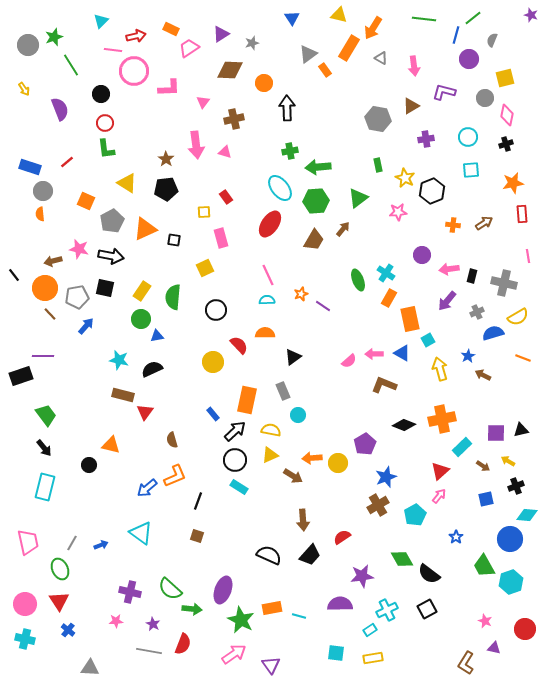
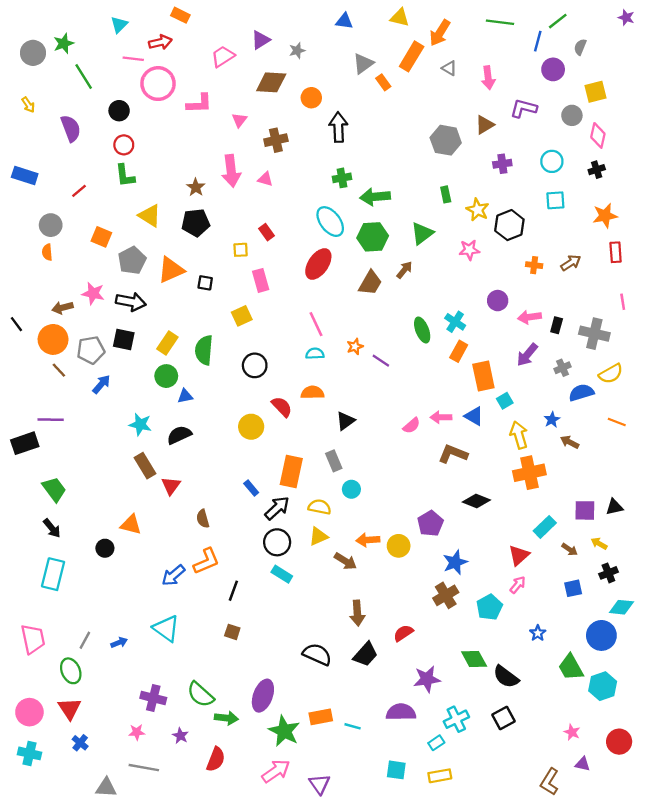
blue triangle: (292, 18) -> (344, 21), turned -49
orange rectangle: (171, 29) -> (180, 15), moved
blue rectangle: (30, 167) -> (25, 176), moved
brown rectangle: (123, 395) -> (145, 466), turned 45
orange cross: (442, 419) -> (529, 473), moved
gray line: (149, 651) -> (144, 768), moved

